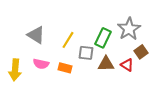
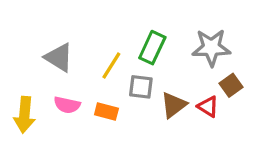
gray star: (129, 29) -> (211, 48), turned 30
green rectangle: (103, 38) -> (152, 48), moved
brown triangle: (106, 64) -> (174, 105), turned -36

